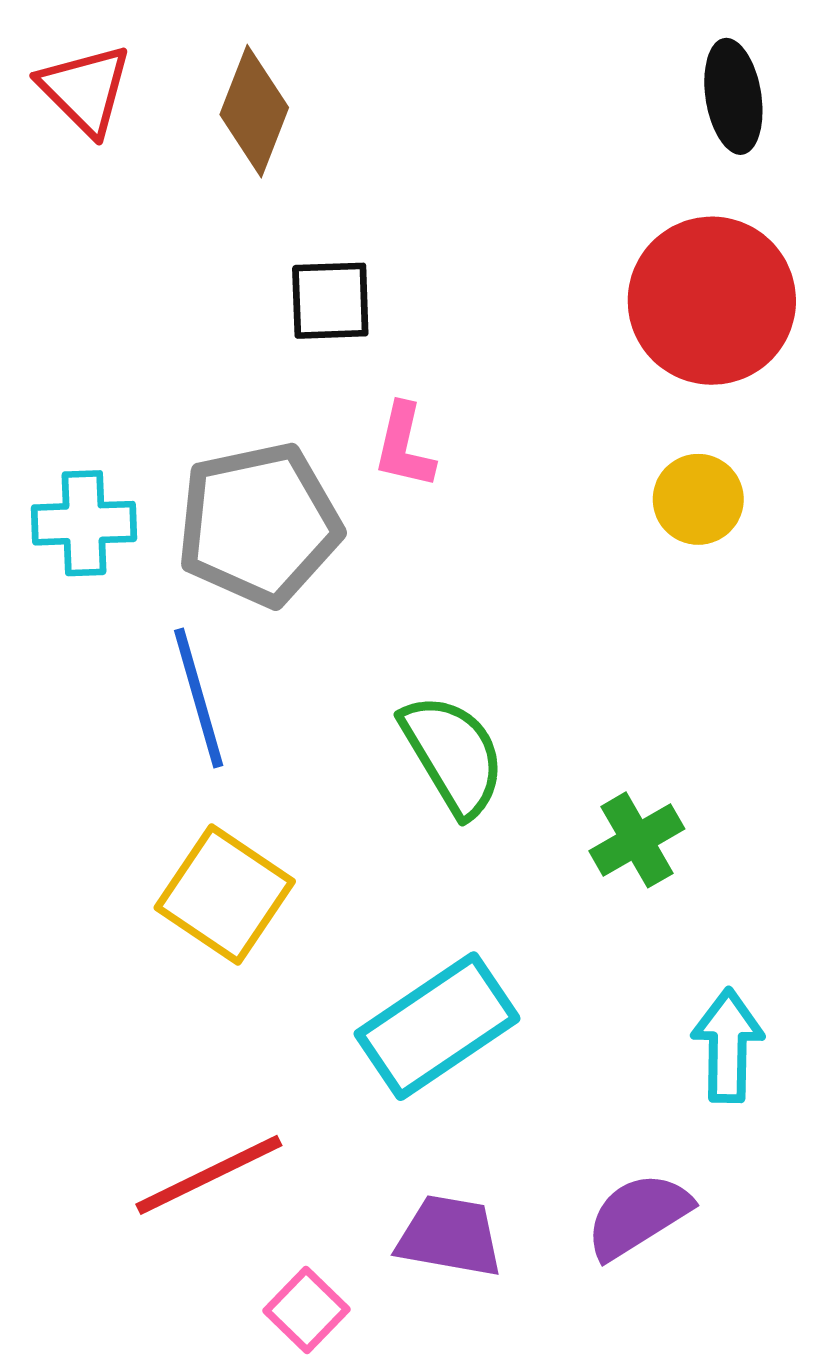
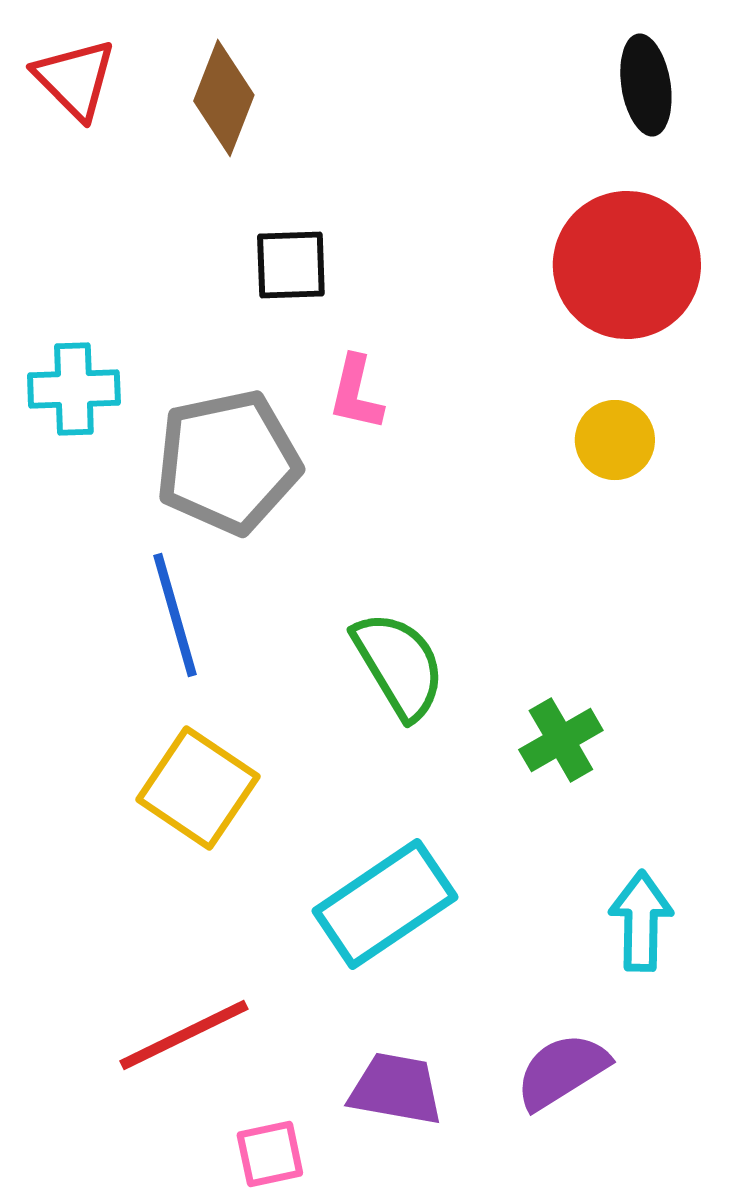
cyan cross: (84, 523) -> (74, 389), moved
pink square: (307, 1310) -> (270, 1154), turned 34

